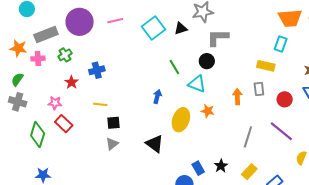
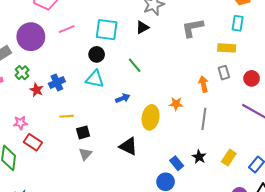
cyan square: (153, 28) -> (107, 30), turned -35
black triangle: (181, 28) -> (142, 27), moved
gray L-shape: (218, 38) -> (193, 28), moved
black circle: (207, 61) -> (97, 54), moved
red star: (72, 82) -> (37, 90), moved
cyan triangle: (197, 84) -> (95, 79), moved
blue arrow: (157, 97) -> (123, 98), turned 64
gray line: (248, 137) -> (204, 119), moved

